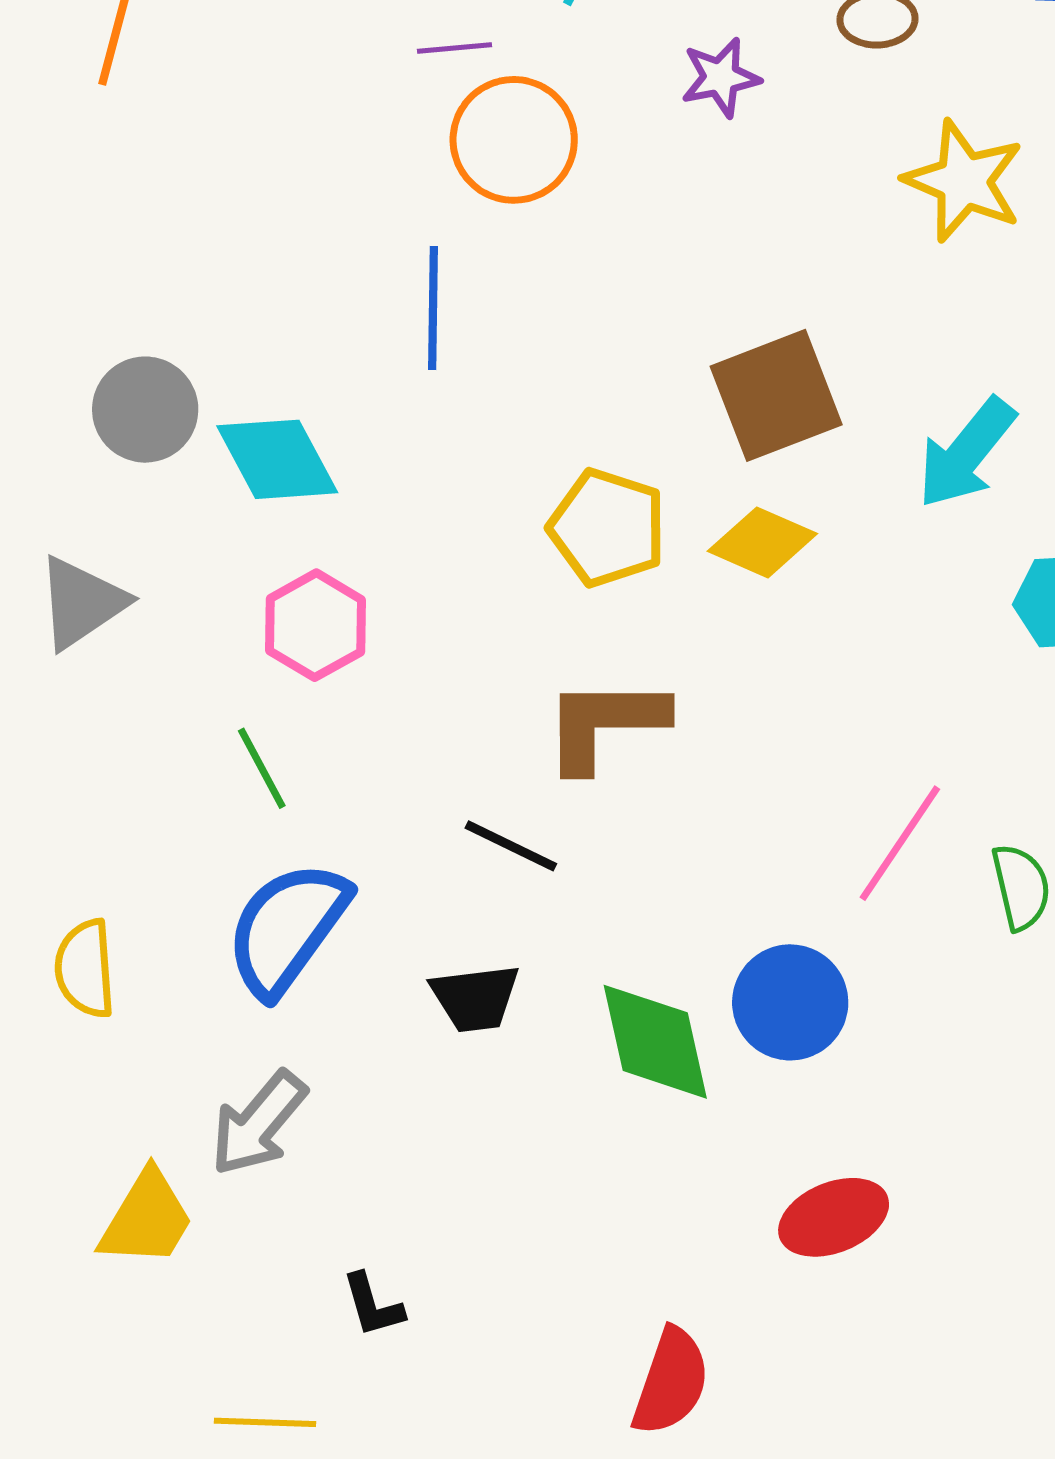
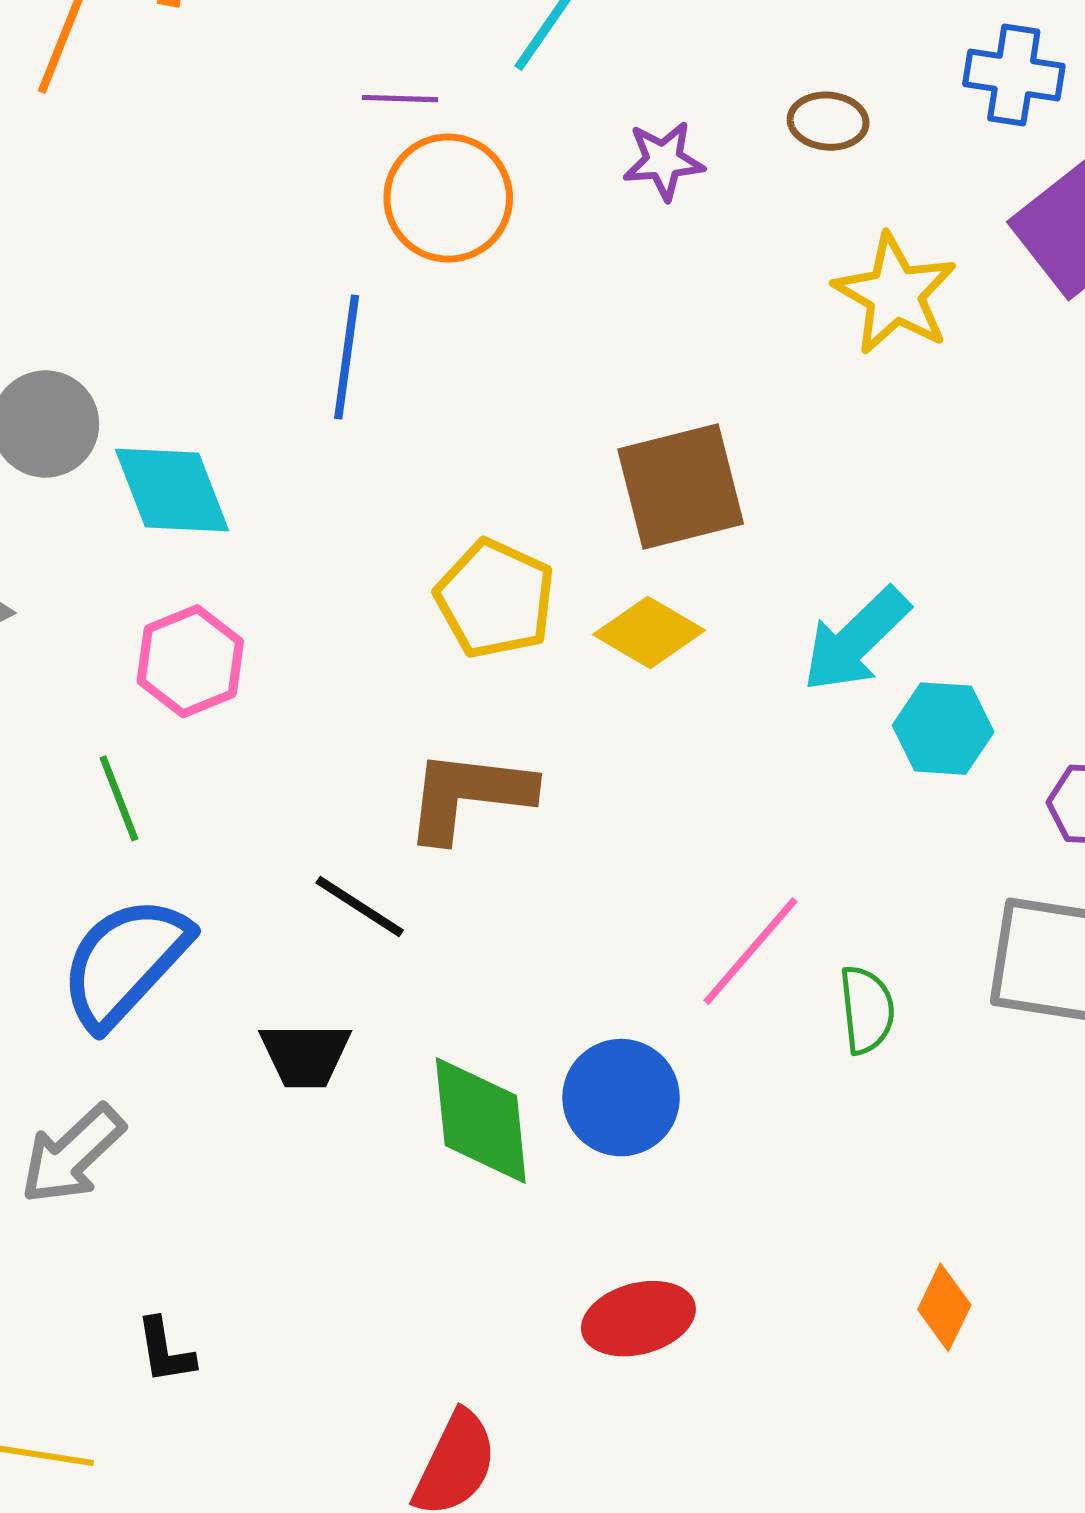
cyan arrow: (966, 453) -> (856, 640), moved

